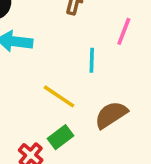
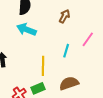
yellow line: (59, 96) -> (43, 66), turned 42

